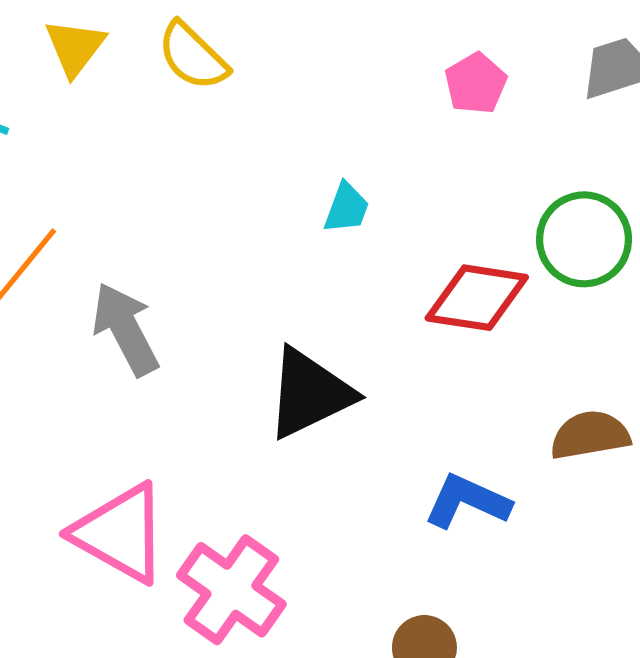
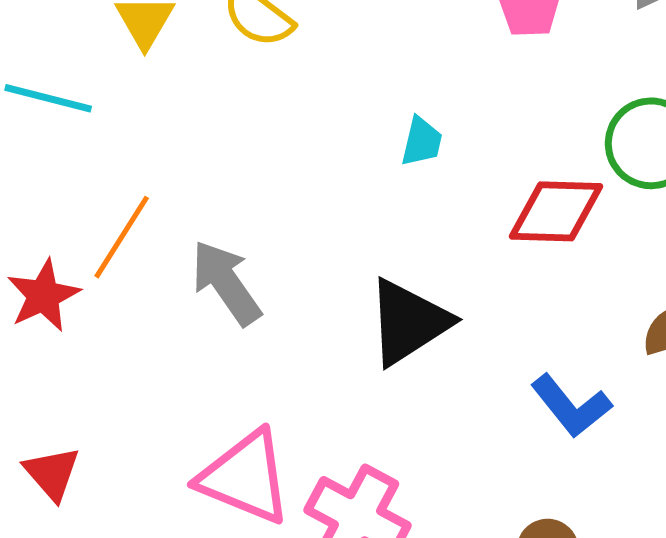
blue L-shape: (467, 501) -> (571, 406), turned -146

